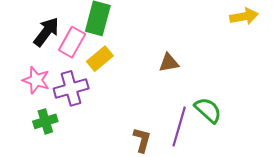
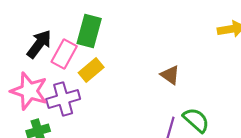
brown triangle: (169, 63) -> (170, 75), moved, turned 45
pink star: (36, 80) -> (29, 91), size x1.4

